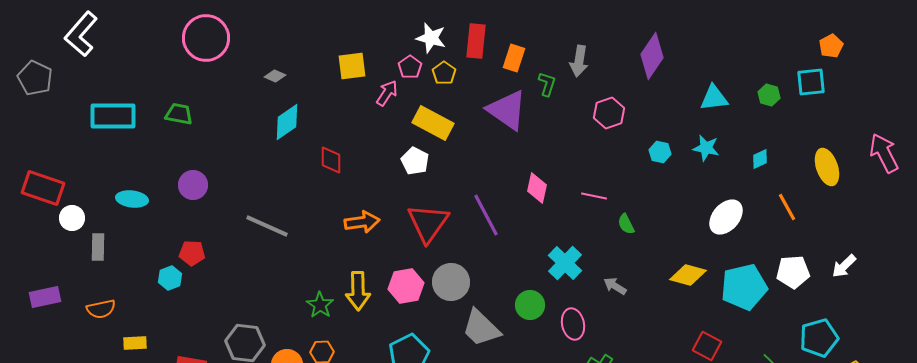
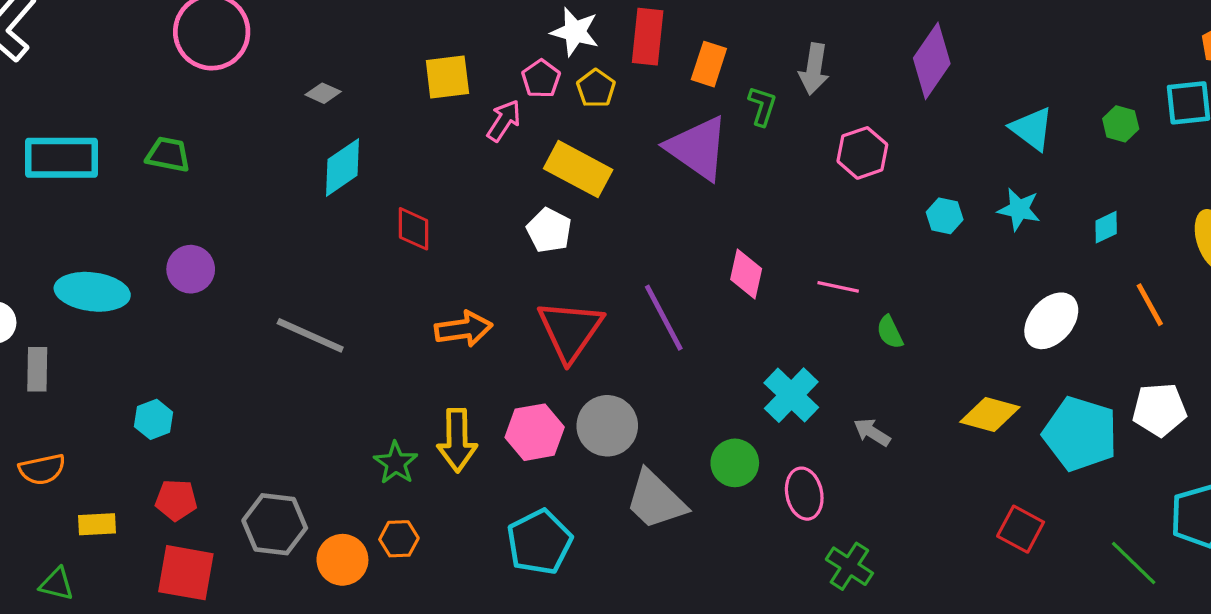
cyan triangle: (714, 98) -> (1032, 129), turned 44
cyan ellipse: (132, 199) -> (92, 292), size x1.4
red pentagon: (192, 253) -> (176, 500), moved
cyan pentagon: (744, 287) -> (1080, 434), turned 30

